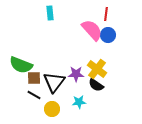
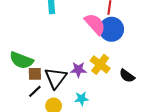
blue circle: (108, 35) -> (112, 29), size x1.5
black semicircle: (96, 85) -> (127, 76), moved
black line: (34, 95) -> (35, 91), turned -72

